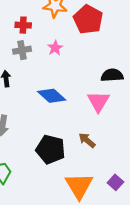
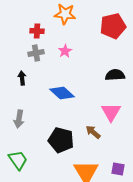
red pentagon: (88, 19) -> (113, 26), moved, turned 30
pink triangle: (98, 101) -> (111, 112), moved
purple square: (115, 182) -> (118, 169), turned -32

